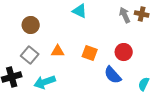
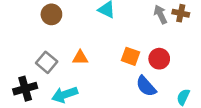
brown circle: (31, 25) -> (51, 14), moved
orange square: (90, 53) -> (130, 56), moved

